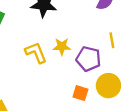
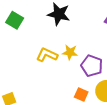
yellow L-shape: (36, 53) -> (47, 55), turned -50

